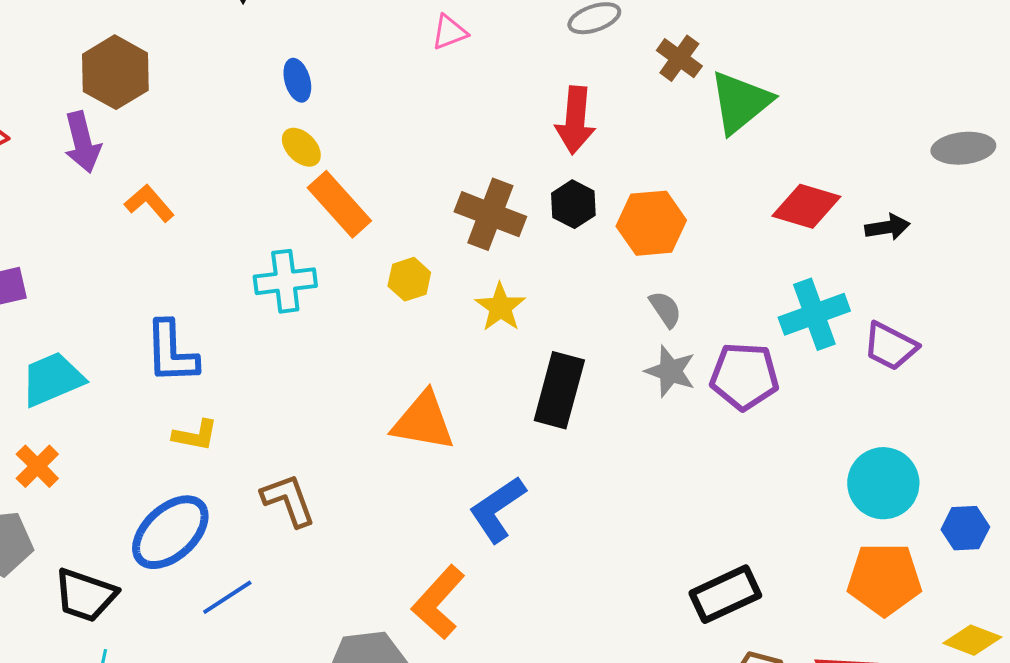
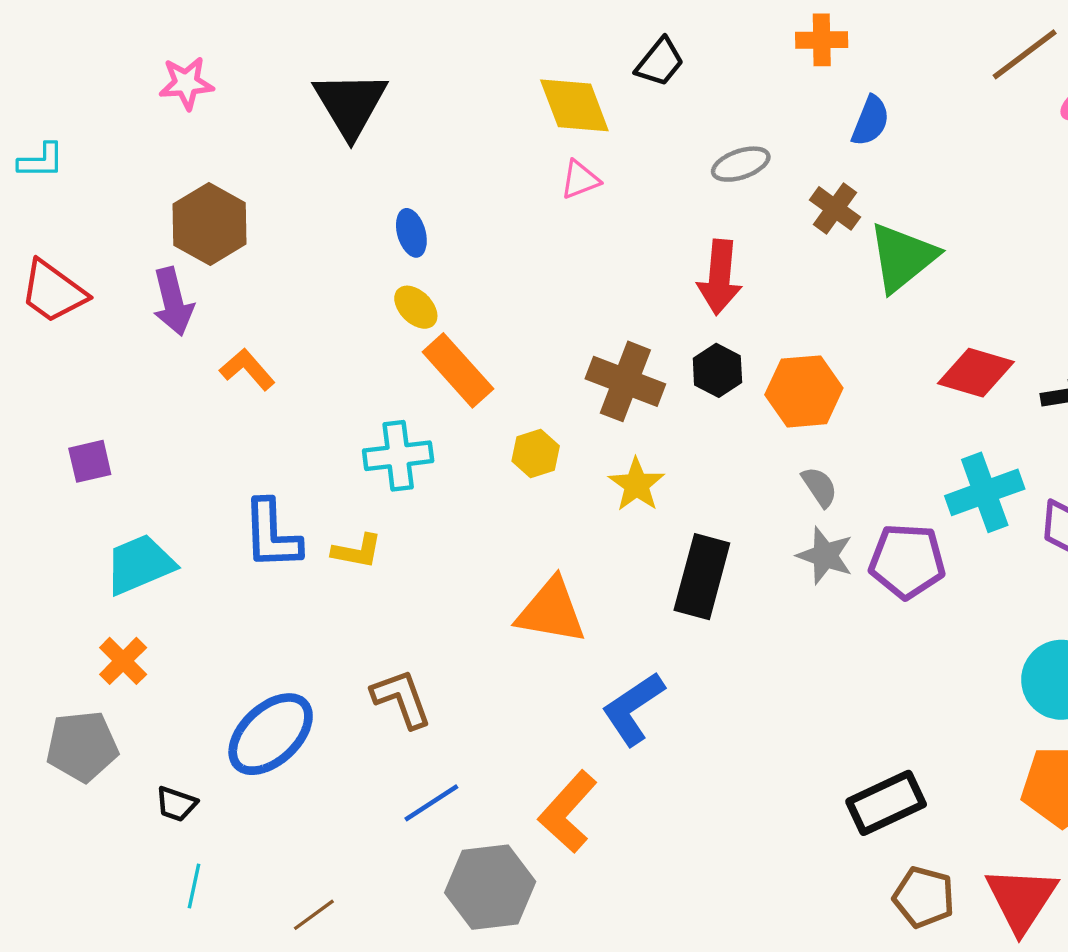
yellow L-shape: (195, 435) -> (357, 551), moved
black trapezoid: (85, 595) -> (176, 804), size x0.6
blue line: (227, 597) -> (431, 803), moved

